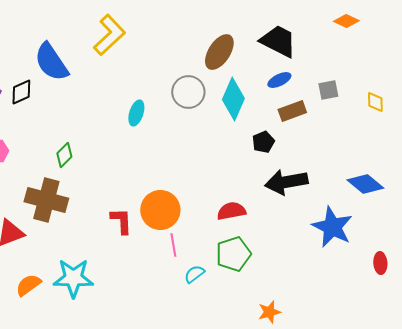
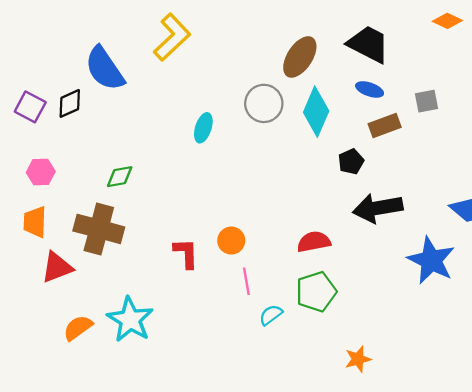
blue ellipse: (279, 80) -> (370, 89), turned 45
green diamond: (64, 155) -> (120, 177), turned 35
orange circle: (160, 210) -> (231, 241), size x0.6
cyan star: (73, 278) -> (130, 320), turned 30

